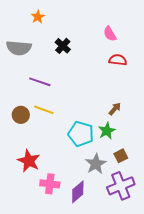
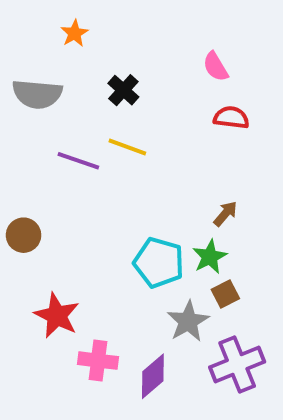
yellow line: (44, 110) -> (127, 147), moved
brown circle: (21, 115) -> (24, 235), moved
brown square: (121, 156) -> (225, 294), moved

